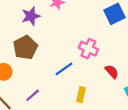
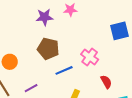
brown pentagon: (25, 48) -> (48, 49), moved, turned 30

